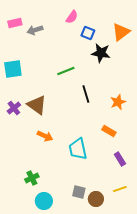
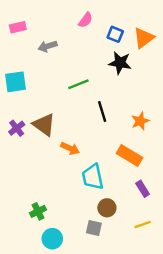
gray arrow: (35, 30) -> (48, 46), moved
blue square: (88, 33) -> (115, 34), moved
orange rectangle: (109, 131) -> (129, 156), size x1.5
orange arrow: (45, 136) -> (70, 148), moved
brown circle: (96, 199) -> (107, 208), moved

